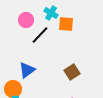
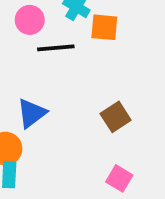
black line: (40, 35) -> (56, 48), turned 42

